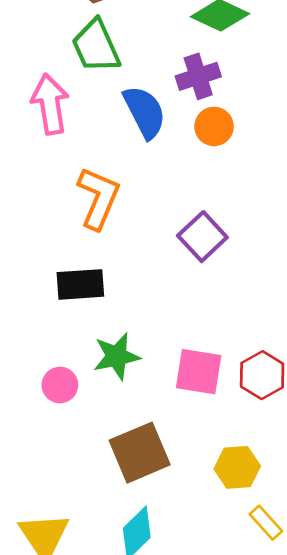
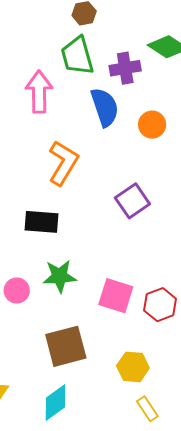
purple cross: (198, 76) -> (125, 68), moved

